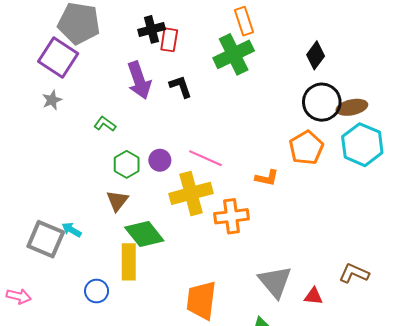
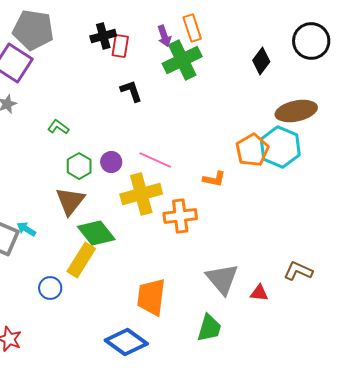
purple arrow: (139, 80) -> (164, 36), moved, size x0.6
black circle: (322, 102) -> (311, 41), moved
brown ellipse: (352, 107) -> (296, 111), size x1.4
cyan hexagon: (362, 145) -> (280, 147), moved
brown triangle: (117, 201) -> (70, 201), size x1.4
yellow rectangle: (129, 262) -> (81, 260), turned 32

